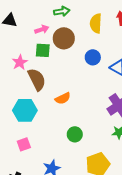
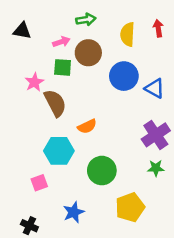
blue circle: (93, 57) -> (124, 76), size x1.5
cyan hexagon: (25, 110) -> (59, 151), moved
green circle: (75, 134) -> (102, 171), size x1.5

